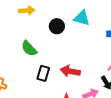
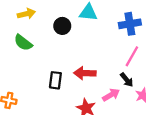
green semicircle: (29, 48) -> (23, 43), moved

